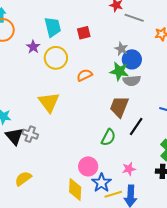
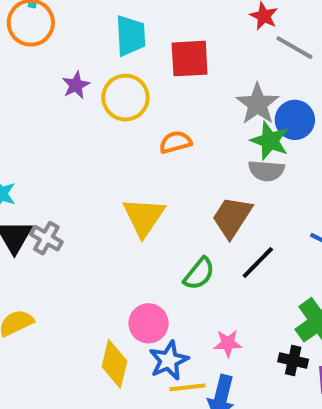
red square: (84, 33) -> (190, 59), size x1.5
purple star: (33, 47) -> (76, 85), moved
gray star: (121, 49) -> (258, 104), size x1.5
blue circle: (132, 59) -> (295, 120), moved
green star: (119, 71) -> (270, 141), moved
yellow triangle: (49, 102) -> (144, 217), moved

